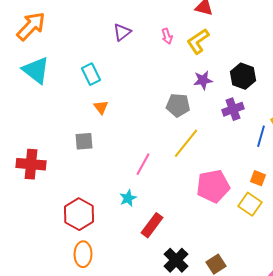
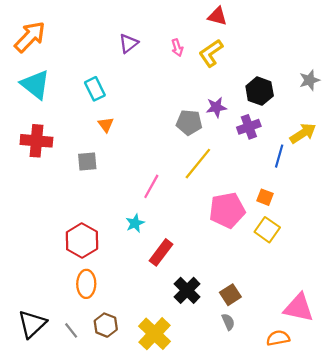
purple star: (203, 80) -> (216, 107), moved
red cross: (31, 164) -> (36, 141), moved
orange square: (258, 178) -> (265, 197), moved

